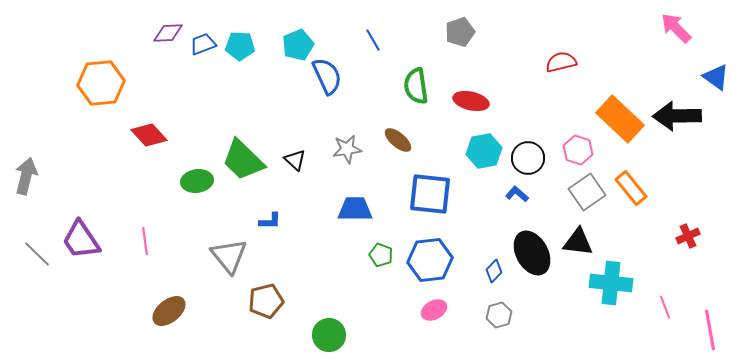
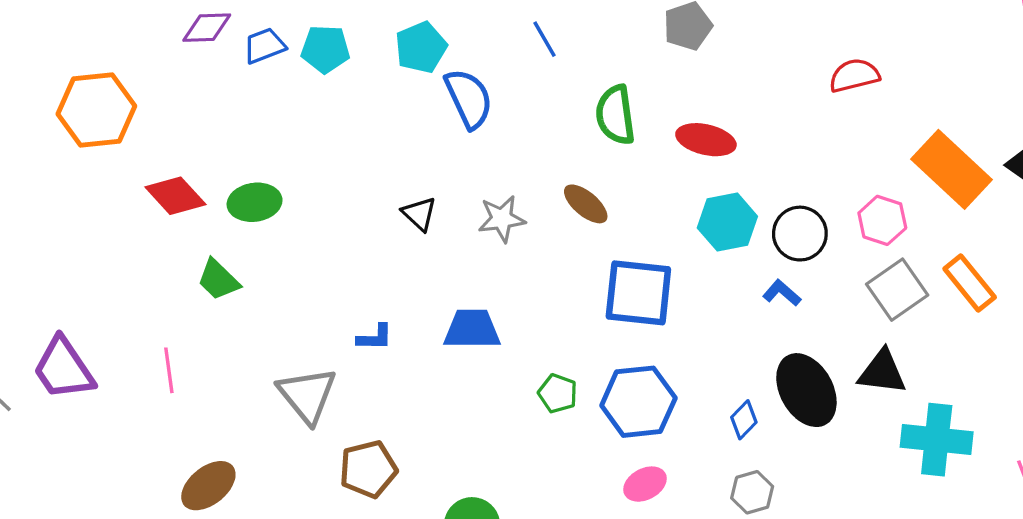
green trapezoid: (243, 160) -> (218, 280), moved, size x0.6
black triangle: (295, 160) -> (419, 214), moved
green ellipse: (197, 181) -> (255, 202), moved
blue trapezoid: (355, 209) -> (472, 329), moved

